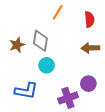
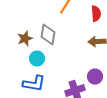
cyan circle: (47, 65) -> (37, 59), moved

